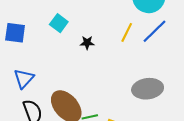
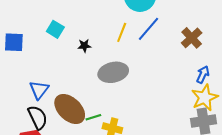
blue triangle: (24, 79) -> (39, 90), moved
gray ellipse: (148, 89) -> (113, 72), moved

